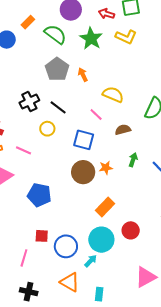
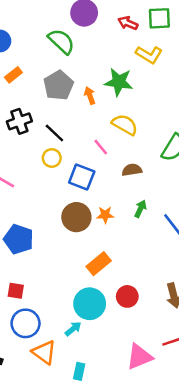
orange rectangle: (28, 22) -> (13, 75), moved
green star: (91, 39) -> (119, 82), moved, turned -30
yellow circle: (47, 129) -> (52, 158), moved
blue circle: (66, 246) -> (26, 323), moved

